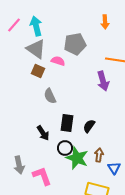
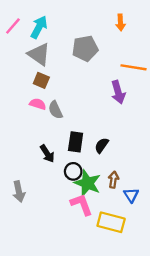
cyan arrow: (36, 26) -> (39, 27), turned 42
pink semicircle: (58, 61) -> (38, 104), moved
pink L-shape: (42, 176) -> (81, 205), moved

